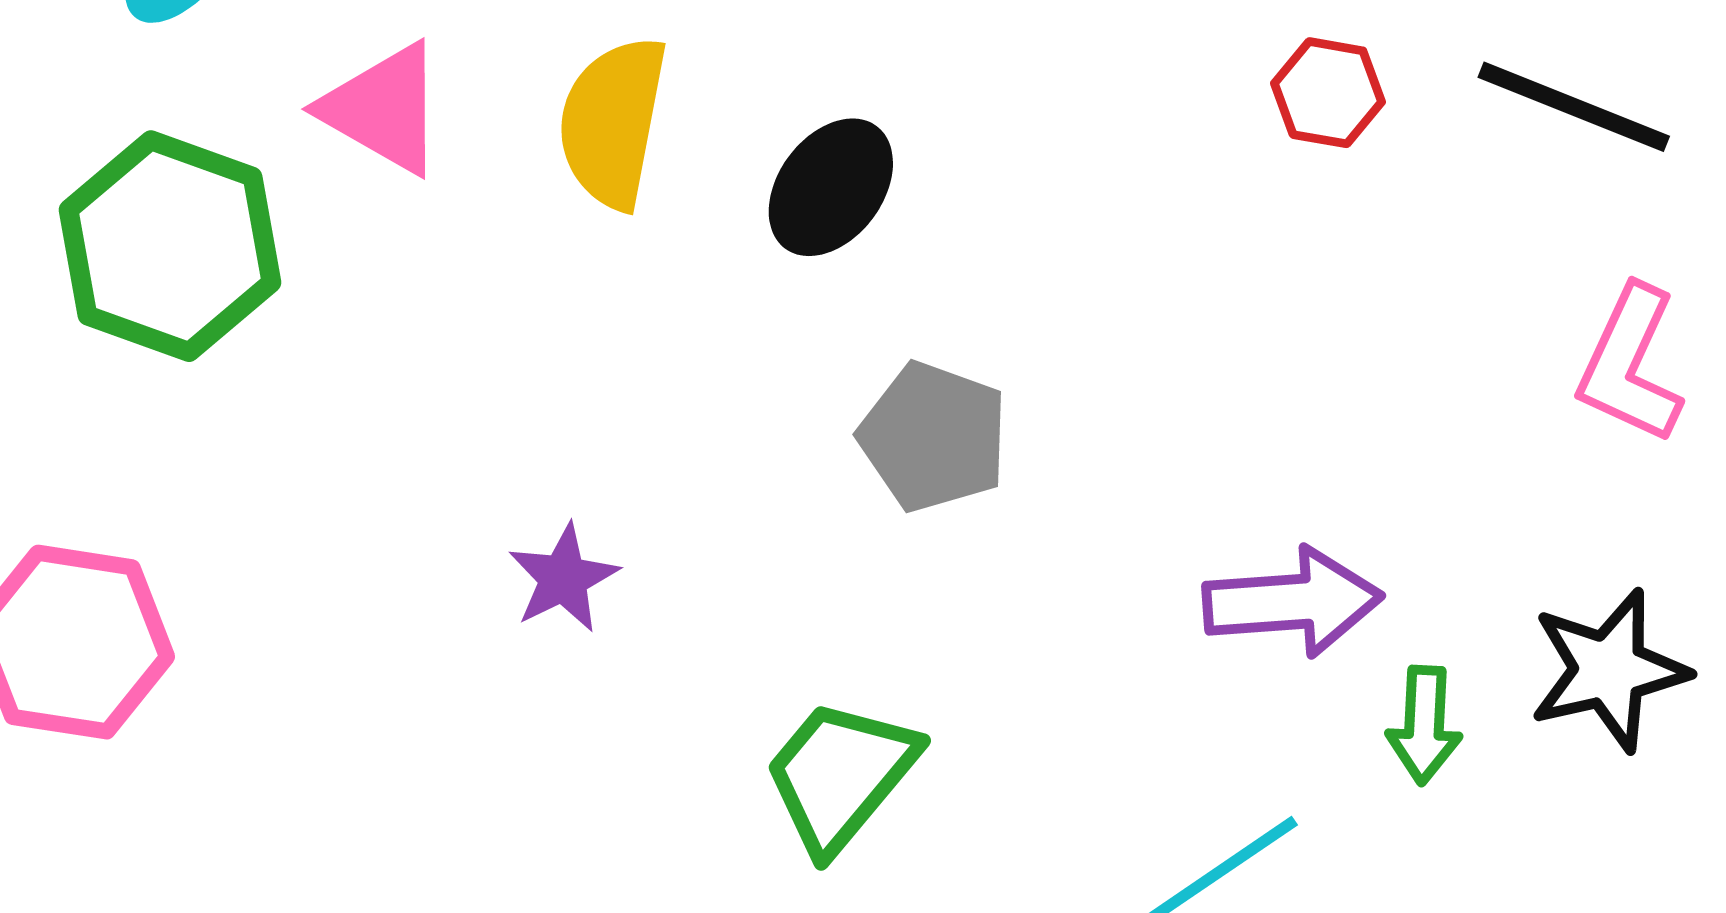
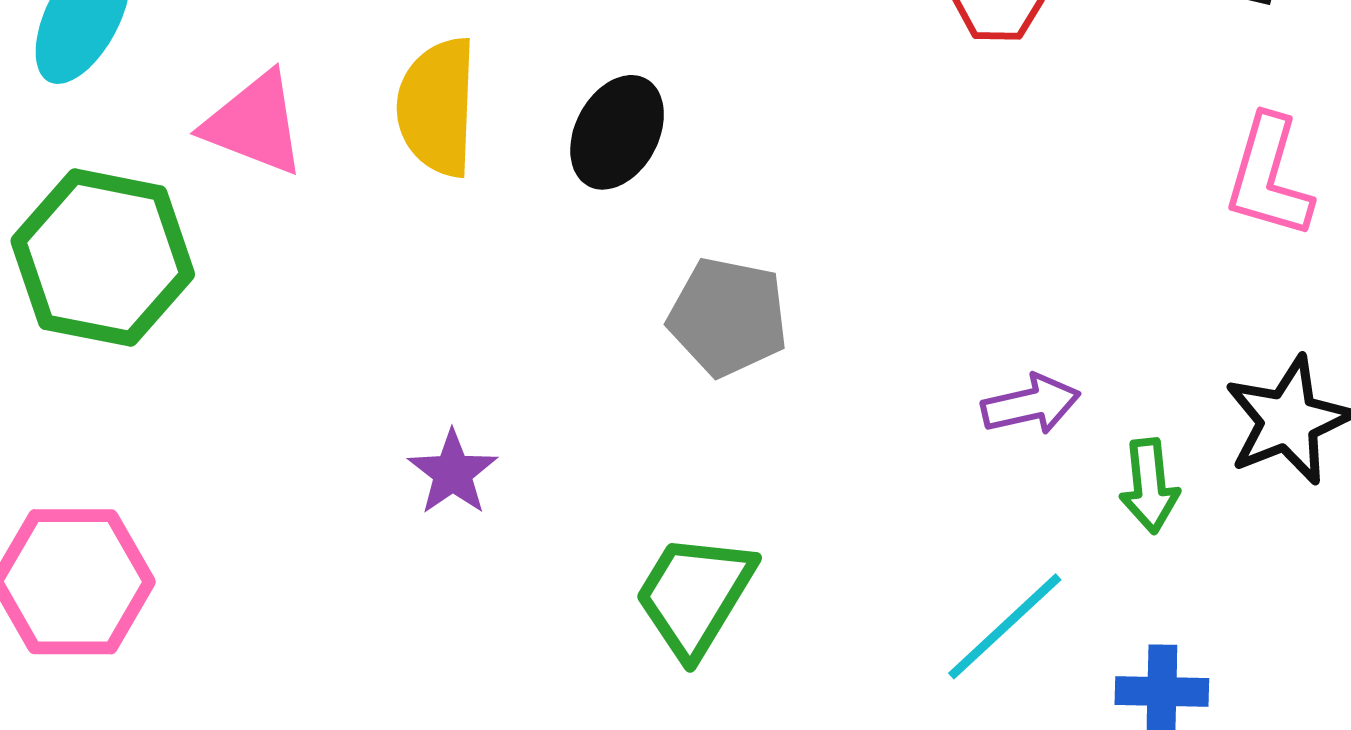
purple arrow: (1293, 602) -> (1031, 404), size x0.7

